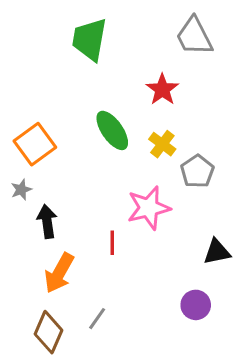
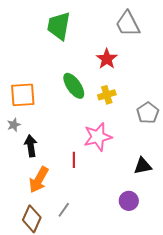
orange square: (35, 144) -> (23, 95), turned 32
yellow cross: (162, 144) -> (107, 95), turned 36
gray pentagon: (197, 171) -> (148, 113), moved

